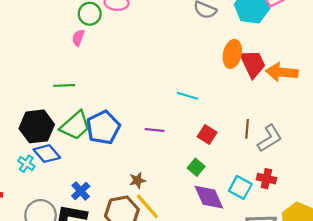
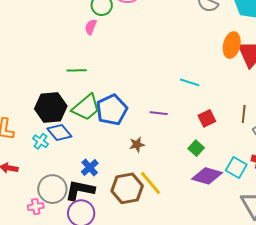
red square: (207, 134) -> (207, 118), turned 30
brown star: (137, 180) -> (137, 145), moved
purple diamond: (209, 197) -> (207, 176), turned -52

